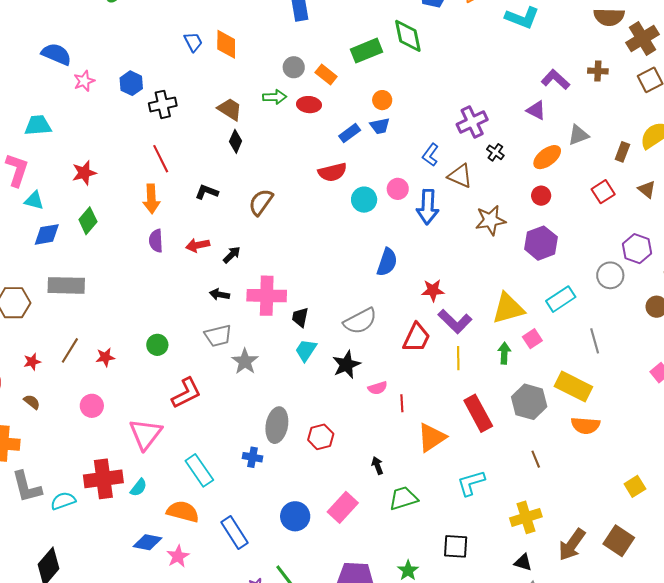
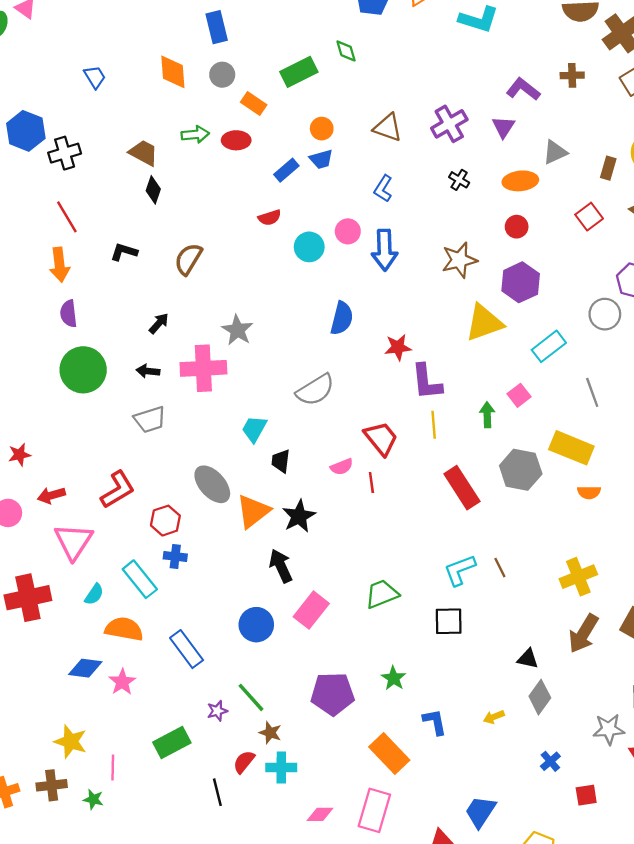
green diamond: (408, 36) -> (346, 51), size x0.6
orange diamond: (226, 44) -> (173, 72), moved
gray circle: (294, 67) -> (222, 75), moved
blue hexagon: (131, 83) -> (26, 131), size x1.4
purple triangle: (536, 110) -> (503, 127), turned 40
purple cross: (472, 122) -> (449, 124), moved
orange ellipse: (547, 157) -> (520, 181), turned 36
red semicircle: (332, 172) -> (270, 218), size x0.7
brown triangle: (460, 176) -> (388, 128), moved
red arrow: (198, 245) -> (51, 495), moved
yellow triangle: (508, 308) -> (484, 323), moved
black trapezoid: (300, 317) -> (281, 461), moved
purple L-shape: (455, 321) -> (427, 382), turned 44
red trapezoid: (416, 338) -> (381, 438), moved, turned -60
green circle: (157, 345) -> (83, 370), moved, size x1.8
gray star: (245, 361) -> (237, 330), moved
black star: (346, 365) -> (299, 516), moved
gray ellipse: (277, 425) -> (212, 484), moved, turned -48
orange semicircle: (585, 425) -> (589, 492), size x0.7
red hexagon: (321, 437) -> (165, 521), moved
orange triangle: (432, 437) -> (253, 511), moved
blue cross: (252, 457) -> (175, 556), moved
brown line: (536, 459) -> (500, 568), moved
black arrow: (377, 466) -> (281, 566), moved, size x1.6
cyan semicircle: (139, 488) -> (94, 594), moved
yellow cross: (526, 517) -> (578, 577), moved
black square: (456, 546) -> (449, 621), moved

